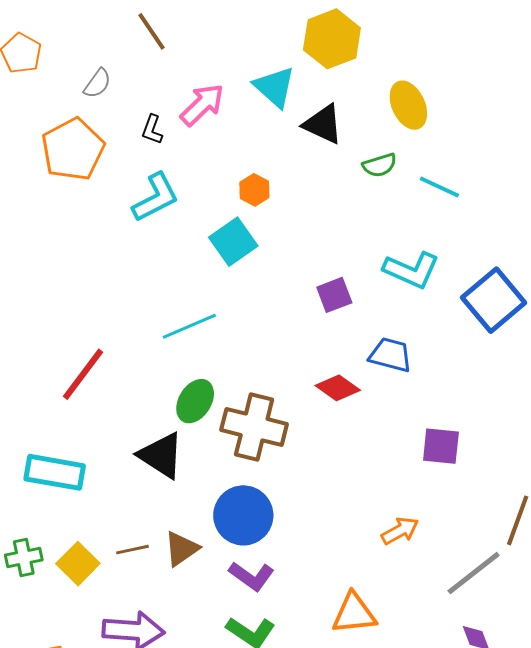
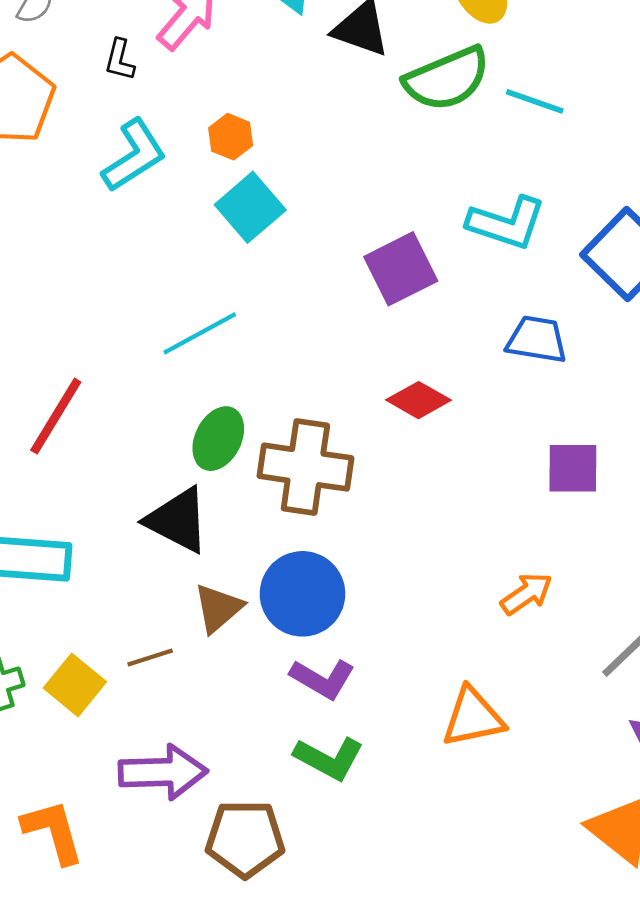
green semicircle: (380, 165) -> (447, 79), size x1.8
orange hexagon: (254, 190) -> (231, 137), moved
purple square: (334, 295) -> (401, 269), size x1.4
blue trapezoid: (391, 355) -> (537, 340), moved
brown triangle: (181, 549) -> (218, 608), moved

